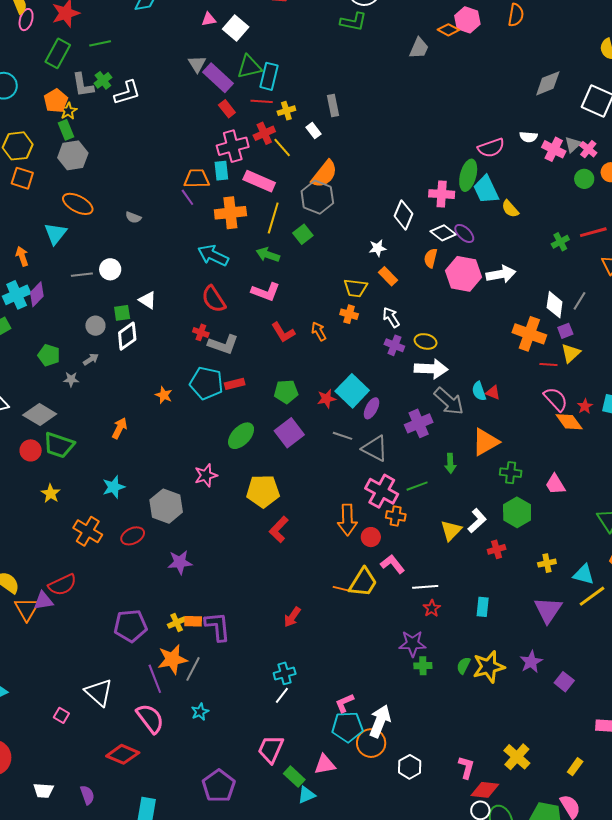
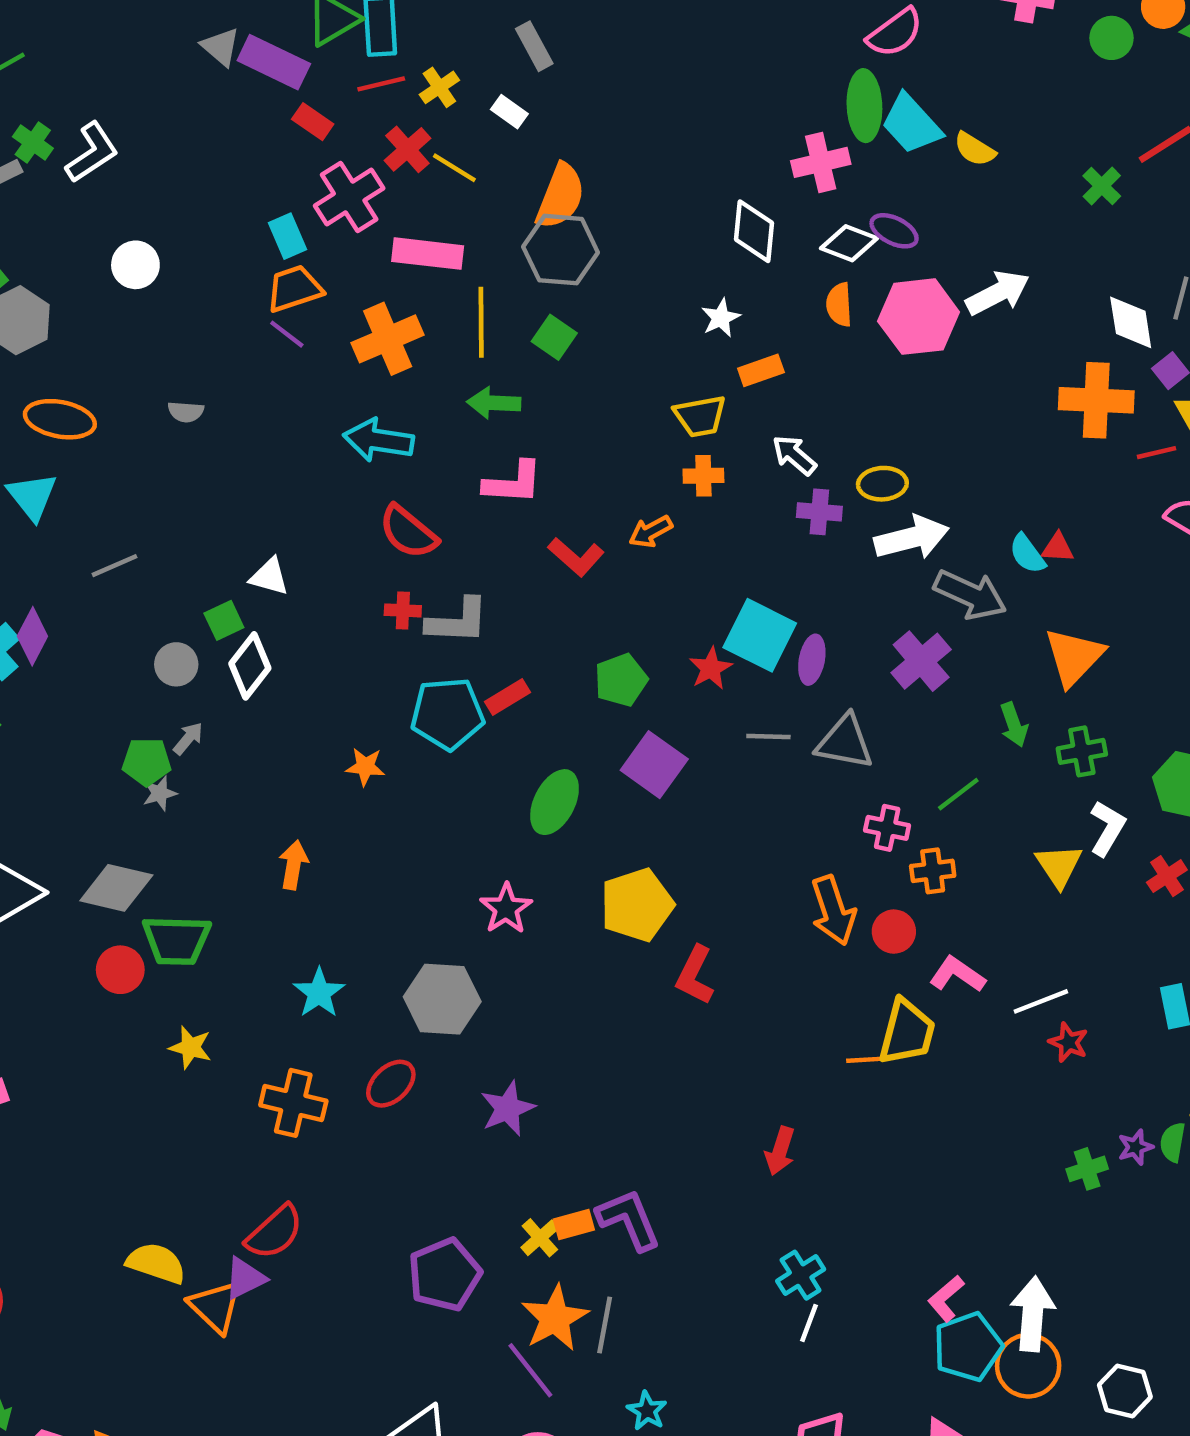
cyan rectangle: (221, 171) -> (287, 236), moved
white circle: (110, 269) -> (135, 265), moved
orange rectangle: (388, 276) -> (761, 370), turned -48
orange arrow: (319, 331) -> (651, 532), turned -72
green pentagon: (49, 355) -> (147, 762), moved
green cross: (511, 473) -> (1082, 751), moved
pink cross: (382, 491) -> (887, 828), size x0.6
purple star: (412, 644) -> (1135, 1147), moved, size x0.6

